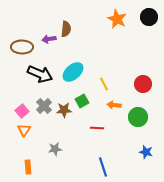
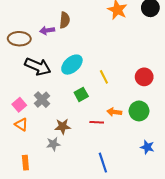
orange arrow: (114, 105) -> (114, 112), moved
brown star: (64, 110) -> (63, 126), moved
orange triangle: (24, 130) -> (21, 124), turned -32

